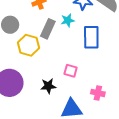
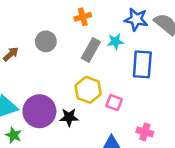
yellow hexagon: (28, 45) -> (88, 90), moved
black star: (48, 86) -> (69, 117), moved

